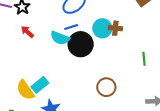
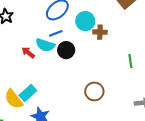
cyan circle: (102, 28) -> (85, 21), moved
red arrow: (27, 32) -> (28, 53), moved
black circle: (81, 44) -> (66, 50), size x0.7

